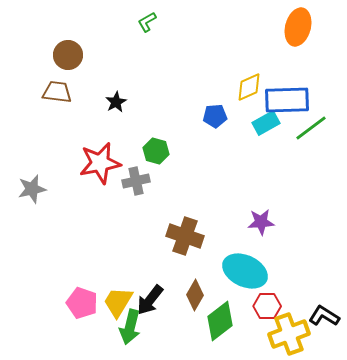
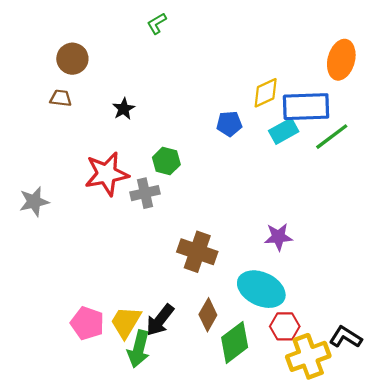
orange ellipse: (298, 27) -> (341, 60), moved
brown trapezoid: (57, 92) -> (61, 98), size x0.7

